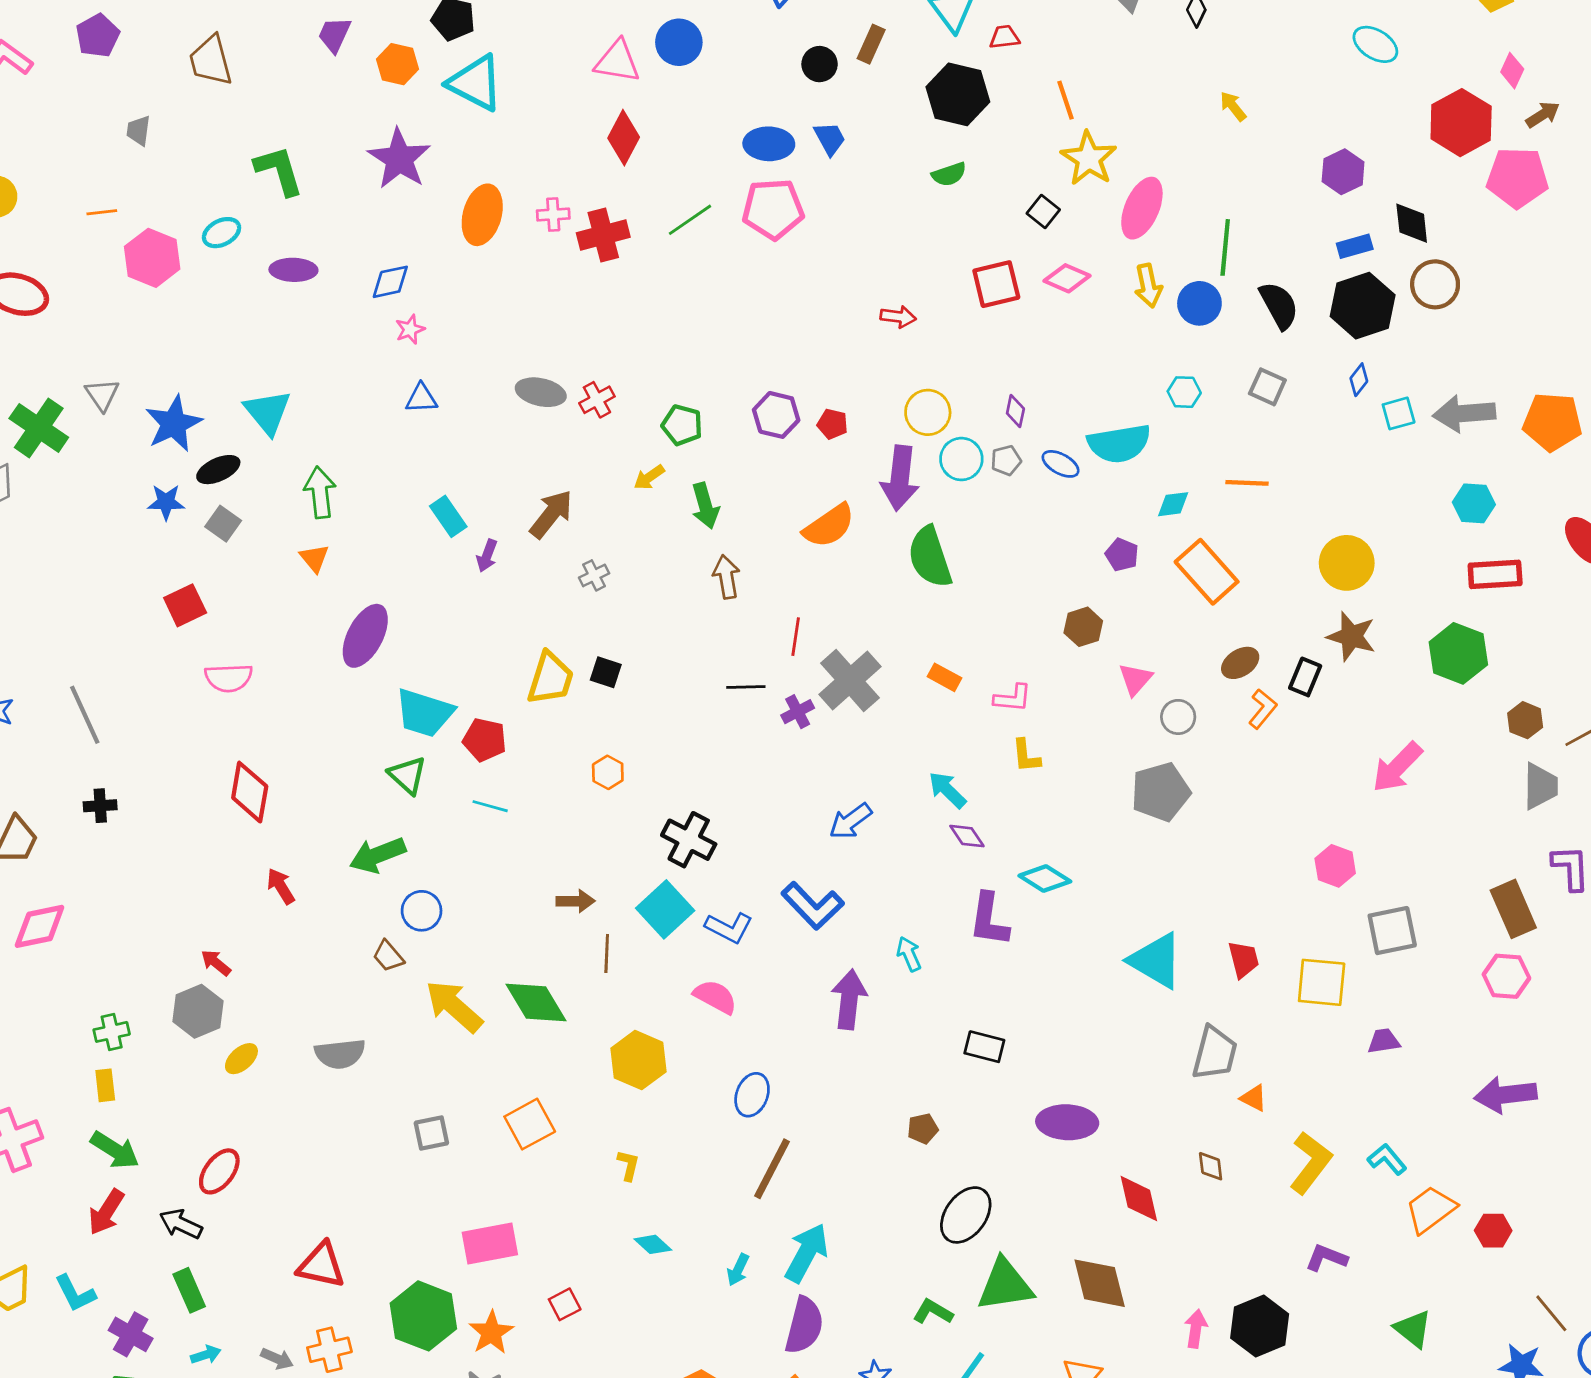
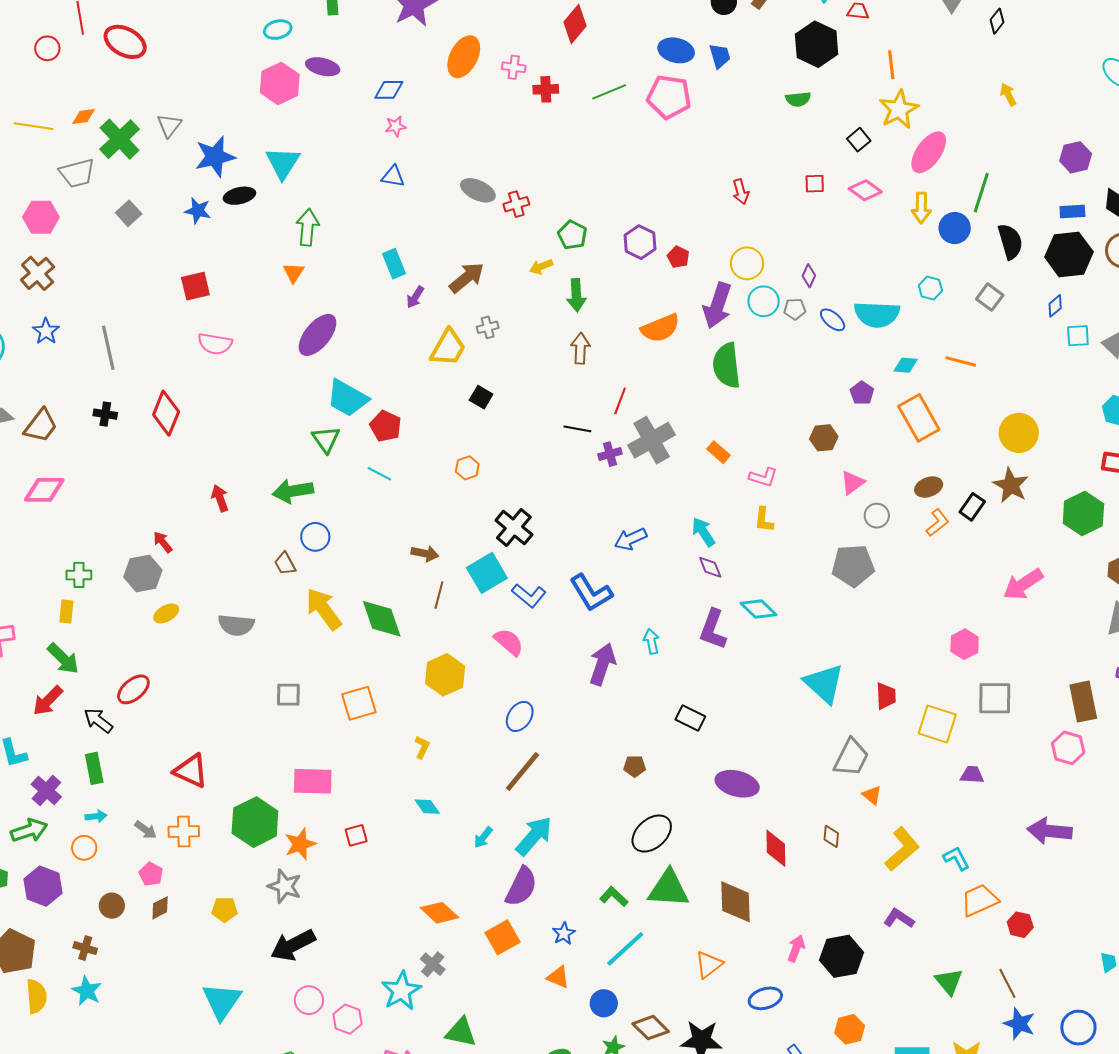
red cross: (603, 235) -> (546, 89), size x0.7
pink hexagon: (152, 258) -> (280, 83), moved
red square: (996, 284) -> (815, 184), size x0.6
red arrow: (898, 317) -> (741, 192), turned 55
gray square: (223, 524) -> (129, 213), moved
yellow trapezoid: (550, 678) -> (448, 348), moved
red diamond: (250, 792) -> (166, 413), moved
brown line: (1551, 1313) -> (1007, 983), moved

